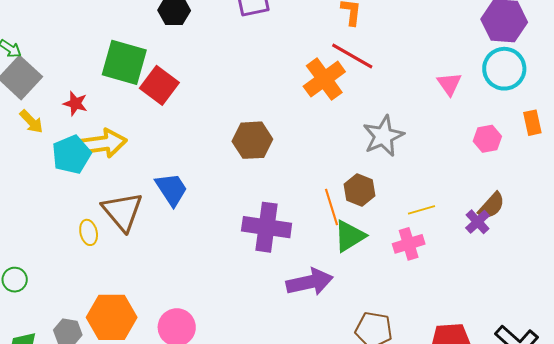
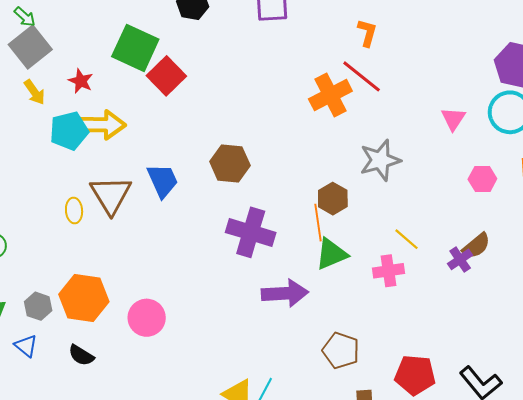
brown hexagon: (252, 140) -> (230, 164), moved
brown hexagon: (359, 190) -> (333, 199), moved
yellow line: (422, 210) -> (407, 239), turned 48

